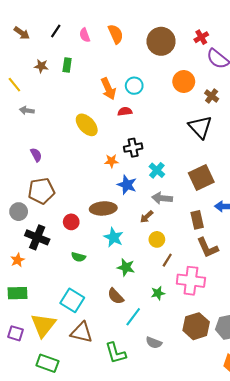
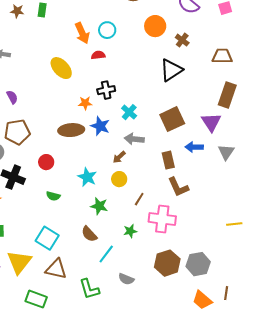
black triangle: (200, 127) -> (171, 70), turned 40
brown ellipse: (103, 208) -> (71, 130), moved
yellow circle: (157, 239) -> (119, 179), moved
green rectangle: (47, 363) -> (36, 299), moved

